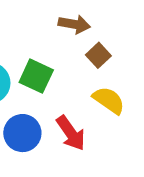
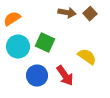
brown square: (98, 55) -> (90, 14), moved

